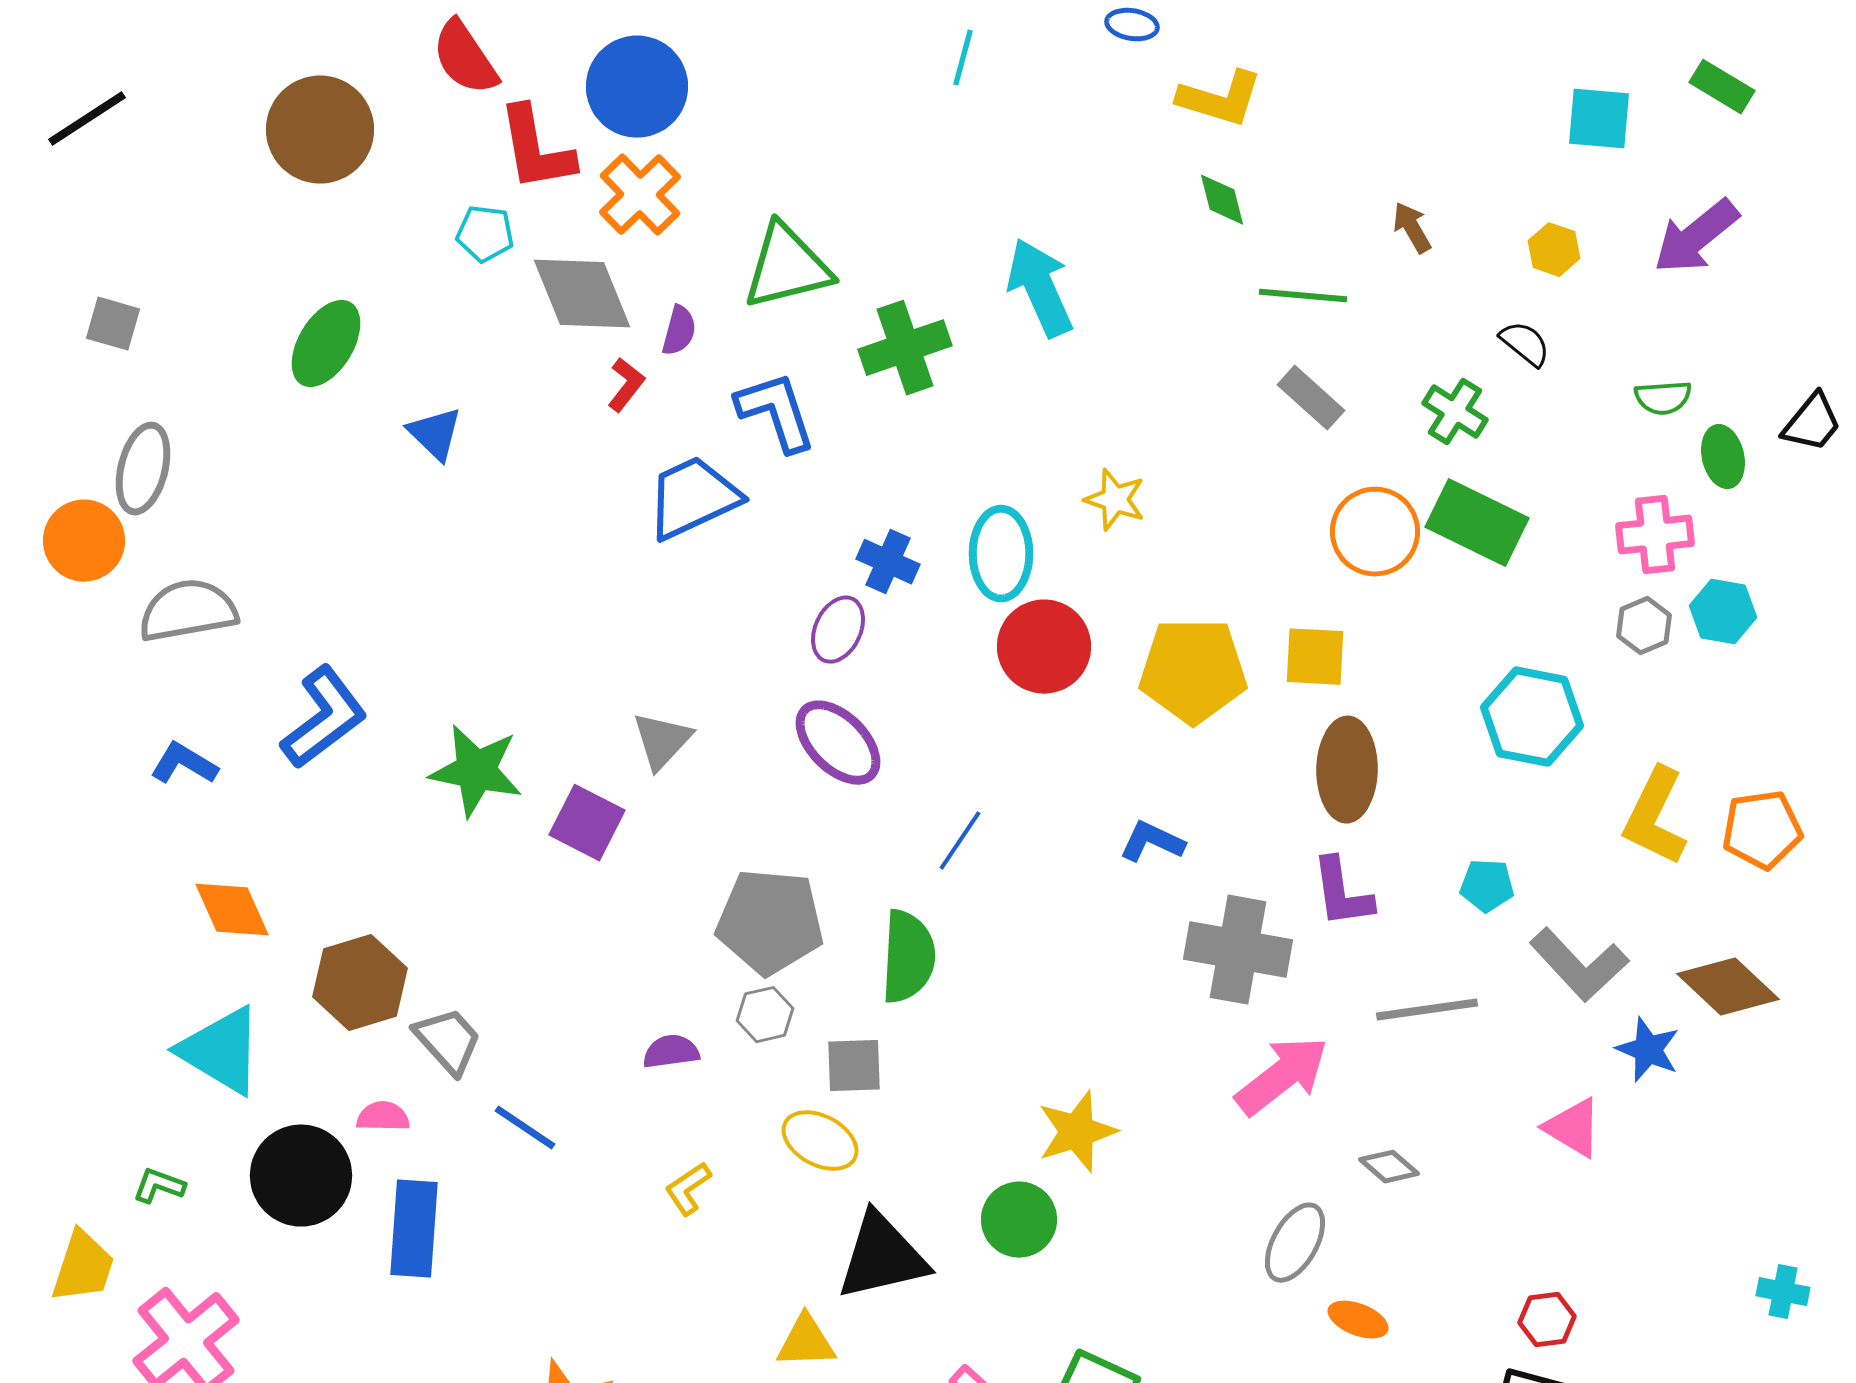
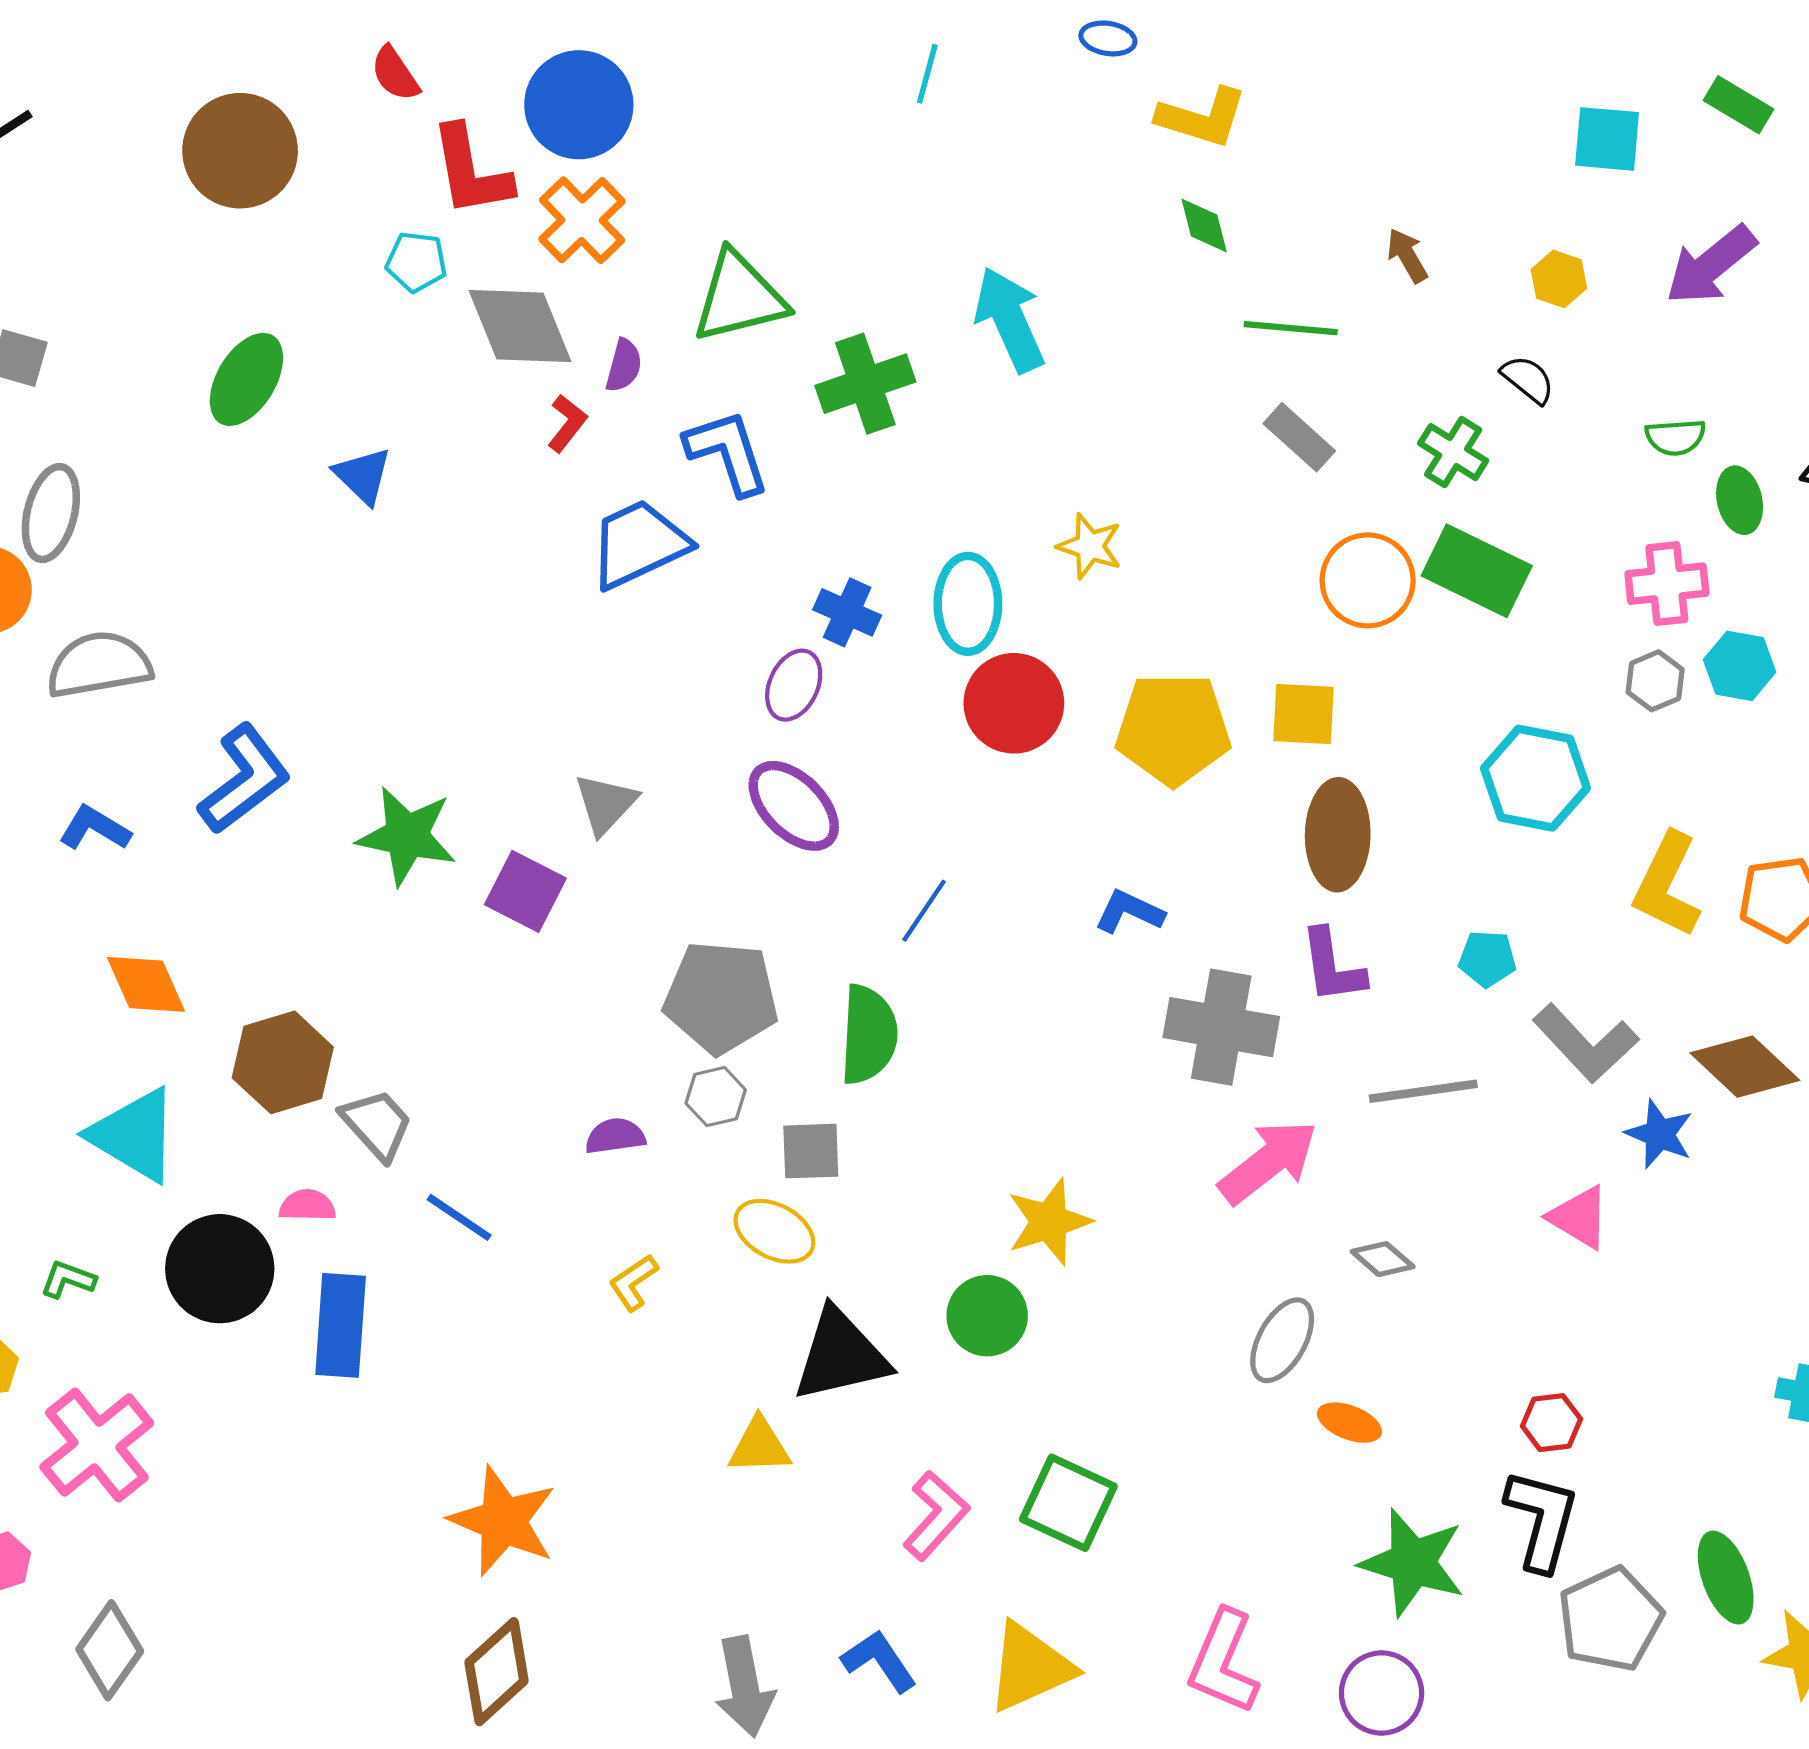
red semicircle: (465, 58) -> (395, 74), size x0.7

